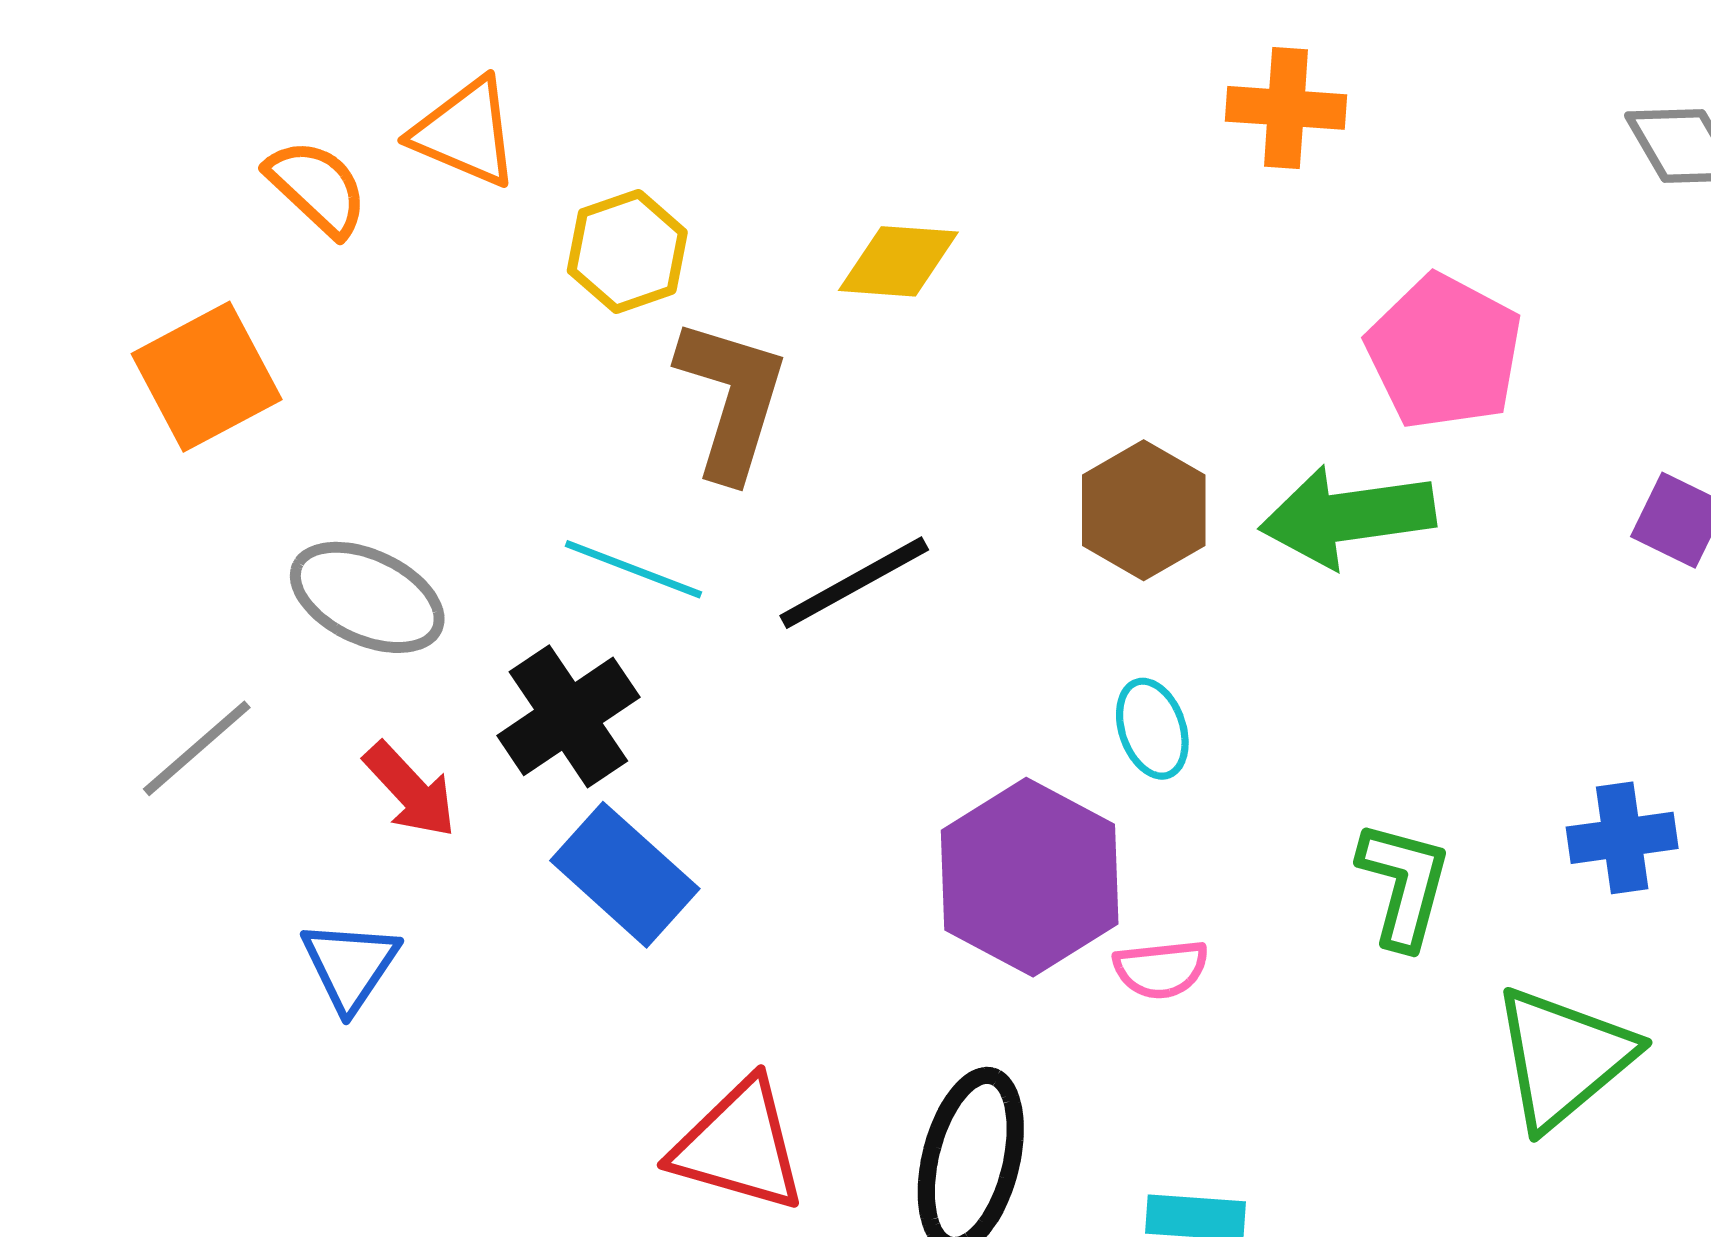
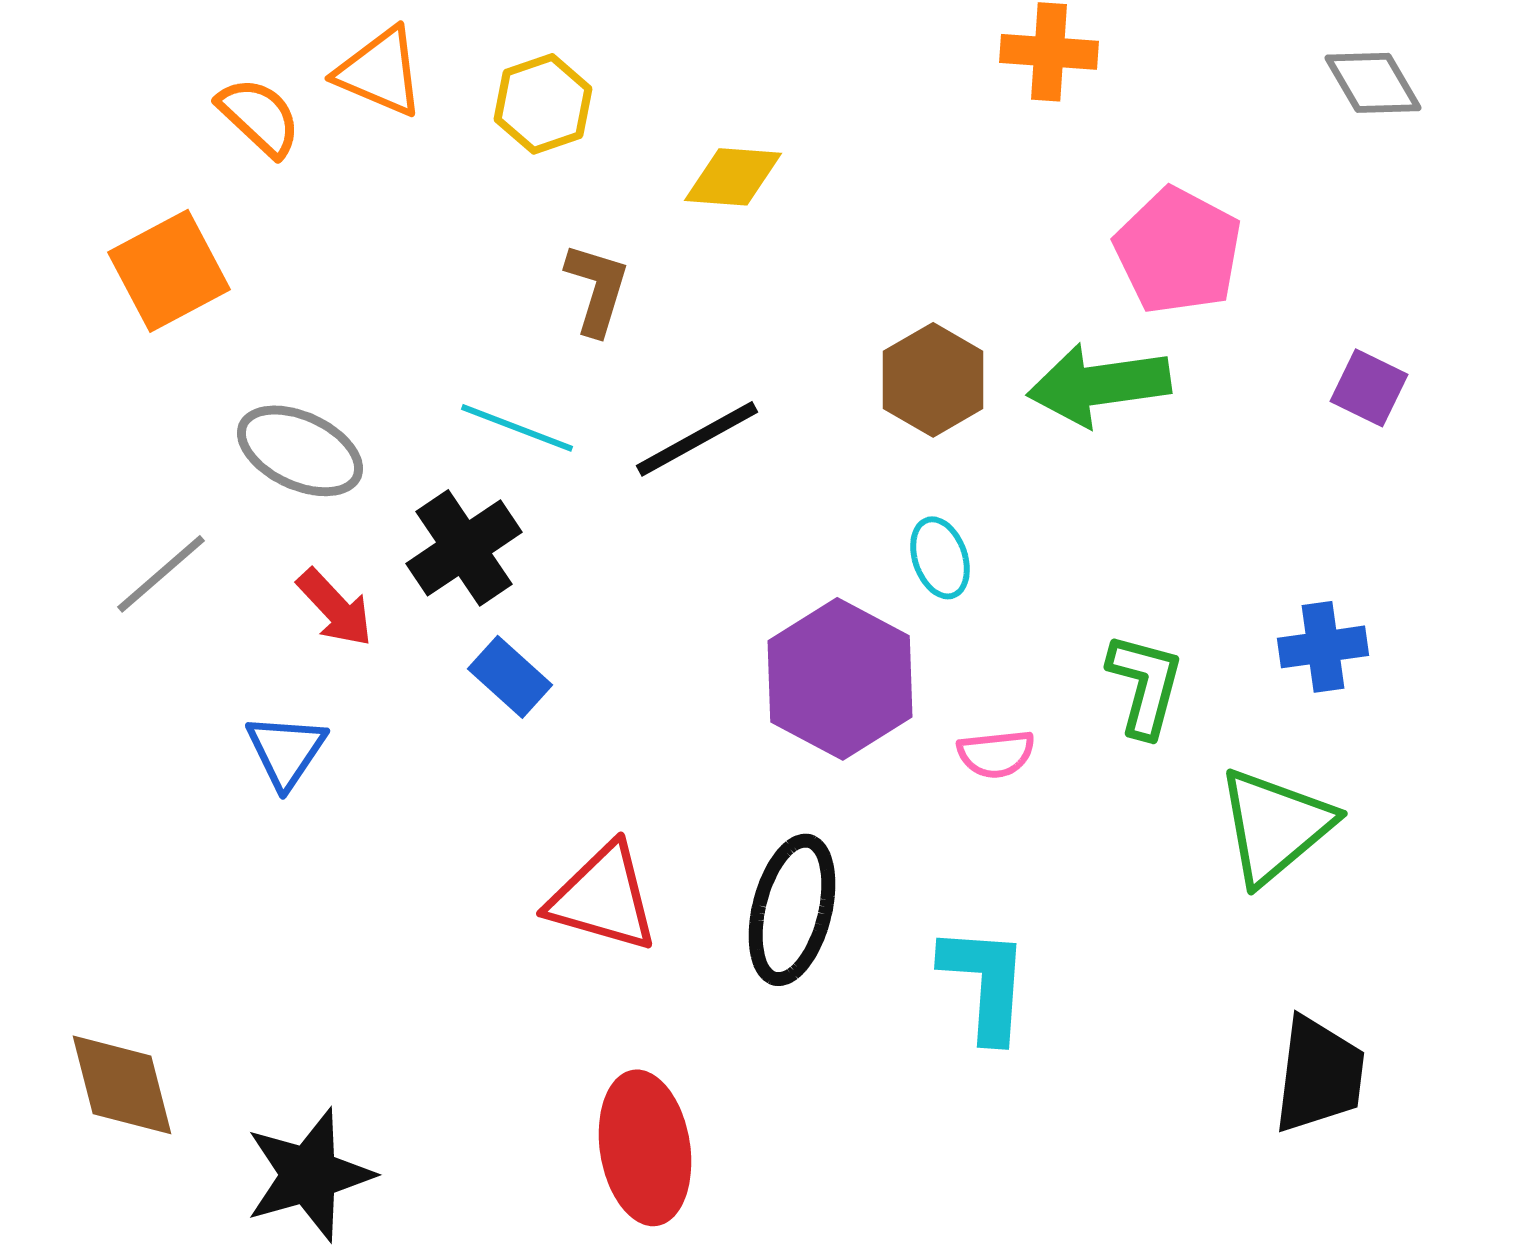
yellow hexagon: (627, 251) -> (543, 104), moved
brown L-shape: (732, 399) -> (597, 289), size x0.7
blue rectangle: (625, 875) -> (510, 677), size x0.7
pink semicircle: (1161, 969) -> (996, 754), moved

